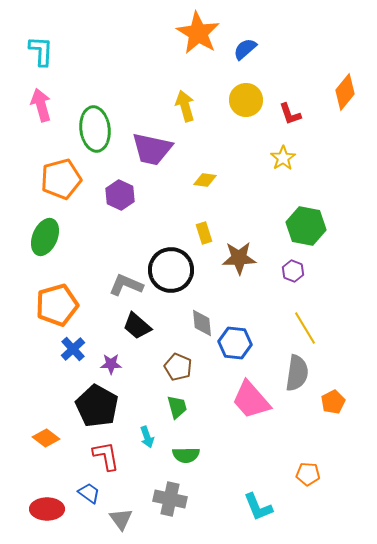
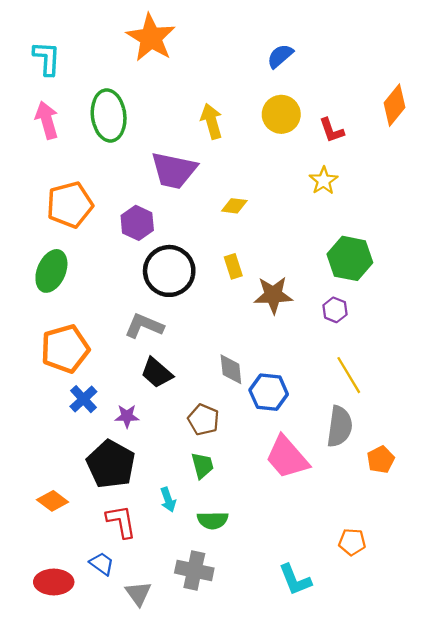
orange star: (198, 33) -> (151, 38), moved
green ellipse: (95, 129) -> (109, 115), moved
black circle: (171, 270) -> (169, 271), moved

